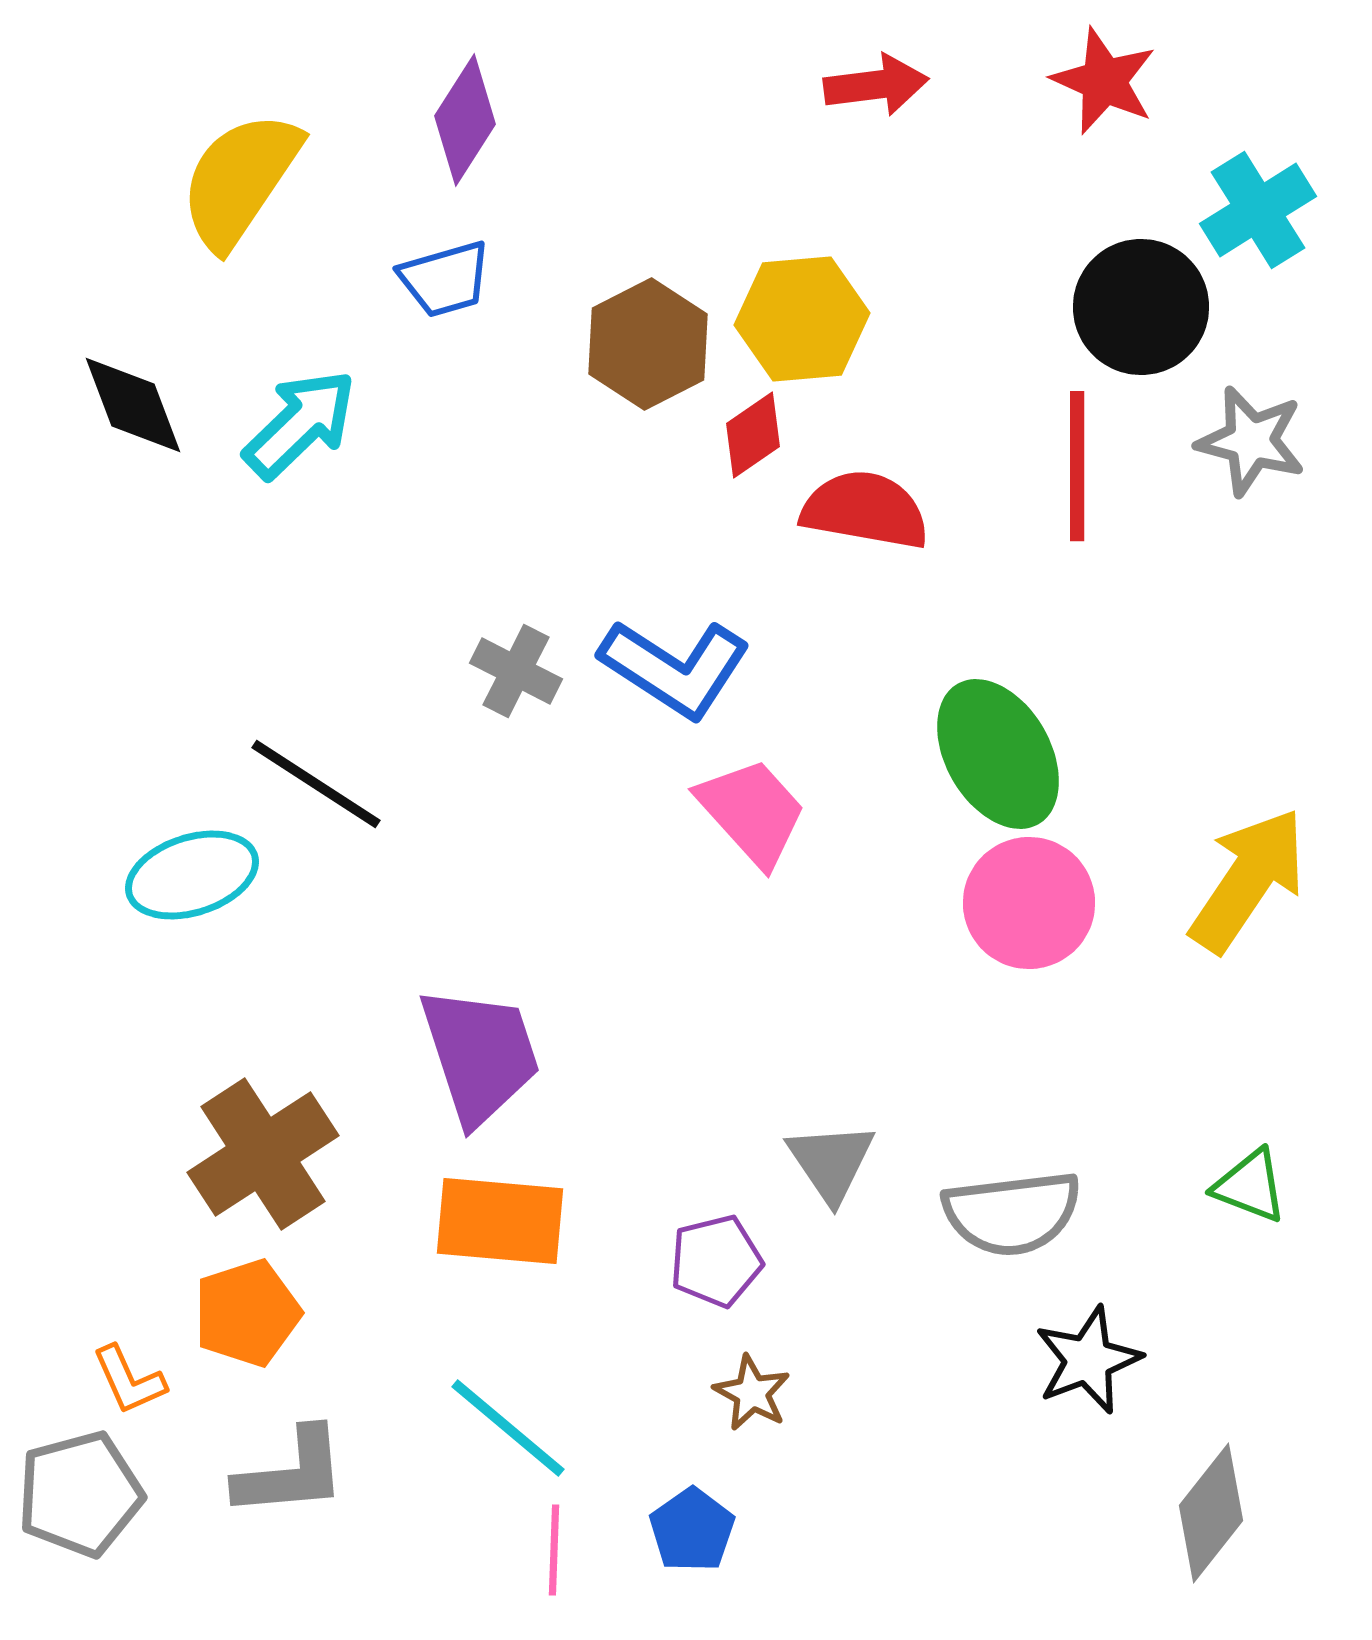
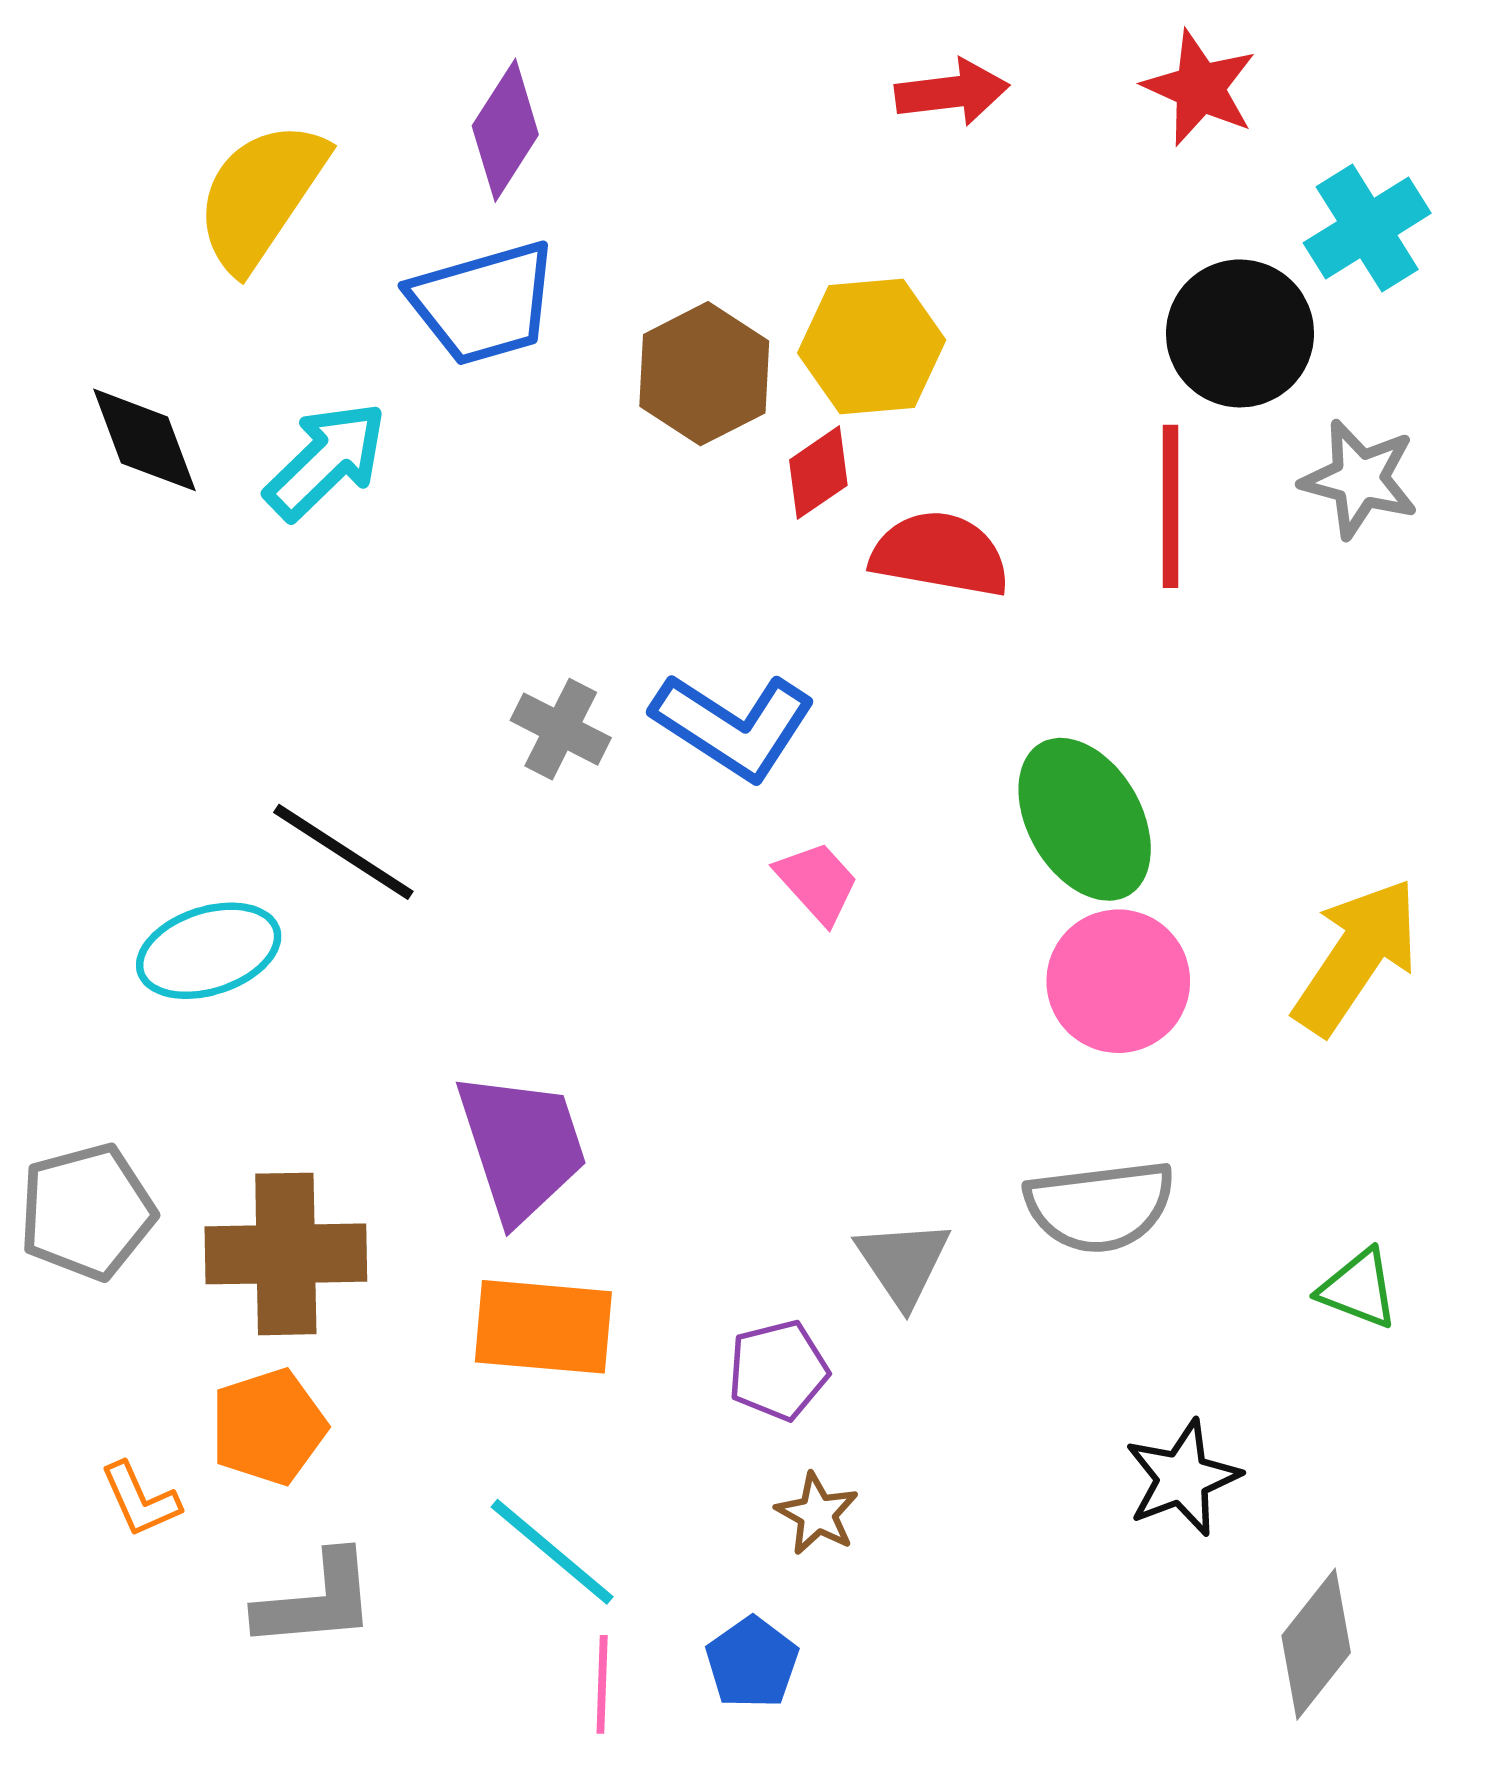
blue trapezoid: (445, 279) -> (484, 303), size x1.5
pink trapezoid: (752, 812) -> (817, 882), size x0.7
brown cross: (263, 1154) -> (286, 1254), turned 32
gray semicircle: (1012, 1213) -> (1100, 1206), moved
gray pentagon: (80, 1494) -> (87, 1212), moved

